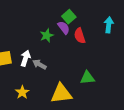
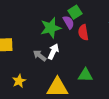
green star: (47, 35) -> (51, 28), size x1.5
white arrow: (25, 58) -> (53, 51), moved

